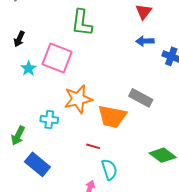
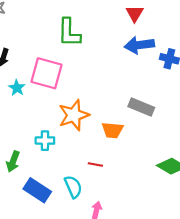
blue arrow: (145, 41) -> (139, 45), size x1.5
orange trapezoid: (112, 116) -> (112, 130), size x0.7
cyan semicircle: (109, 170) -> (73, 187), moved

